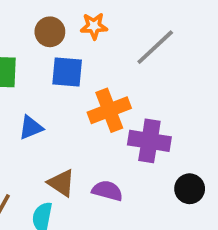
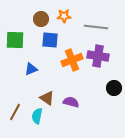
gray line: (155, 47) -> (96, 27), turned 50
purple cross: (149, 141) -> (98, 56), moved
black circle: (190, 189) -> (114, 88), moved

